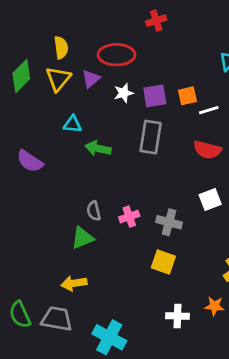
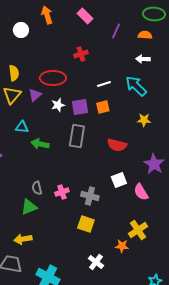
white line: (209, 110) -> (104, 84), moved
orange star: (214, 306) -> (122, 246), moved
white cross: (178, 316) -> (96, 262), turned 35

